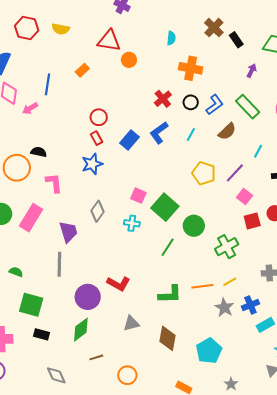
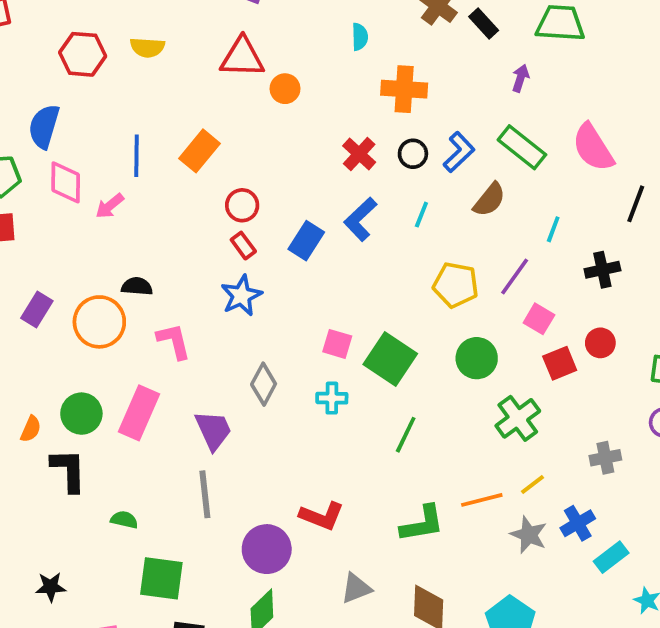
orange rectangle: (82, 70) -> (200, 151), moved, size x1.5
green circle: (194, 226) -> (477, 358), moved

